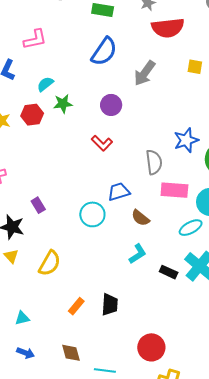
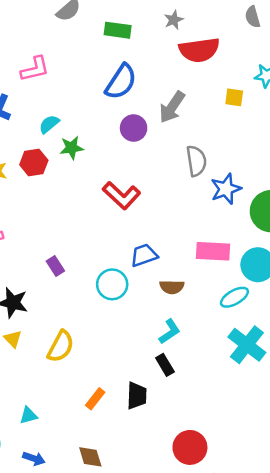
purple circle: (111, 105) -> (134, 128), moved
red L-shape: (102, 143) -> (121, 195), size x1.4
gray semicircle: (154, 162) -> (196, 161), moved
purple rectangle: (38, 205) -> (55, 266), moved
brown semicircle: (140, 218) -> (172, 287), turned -36
black rectangle: (169, 272) -> (165, 365), moved, turned 36

